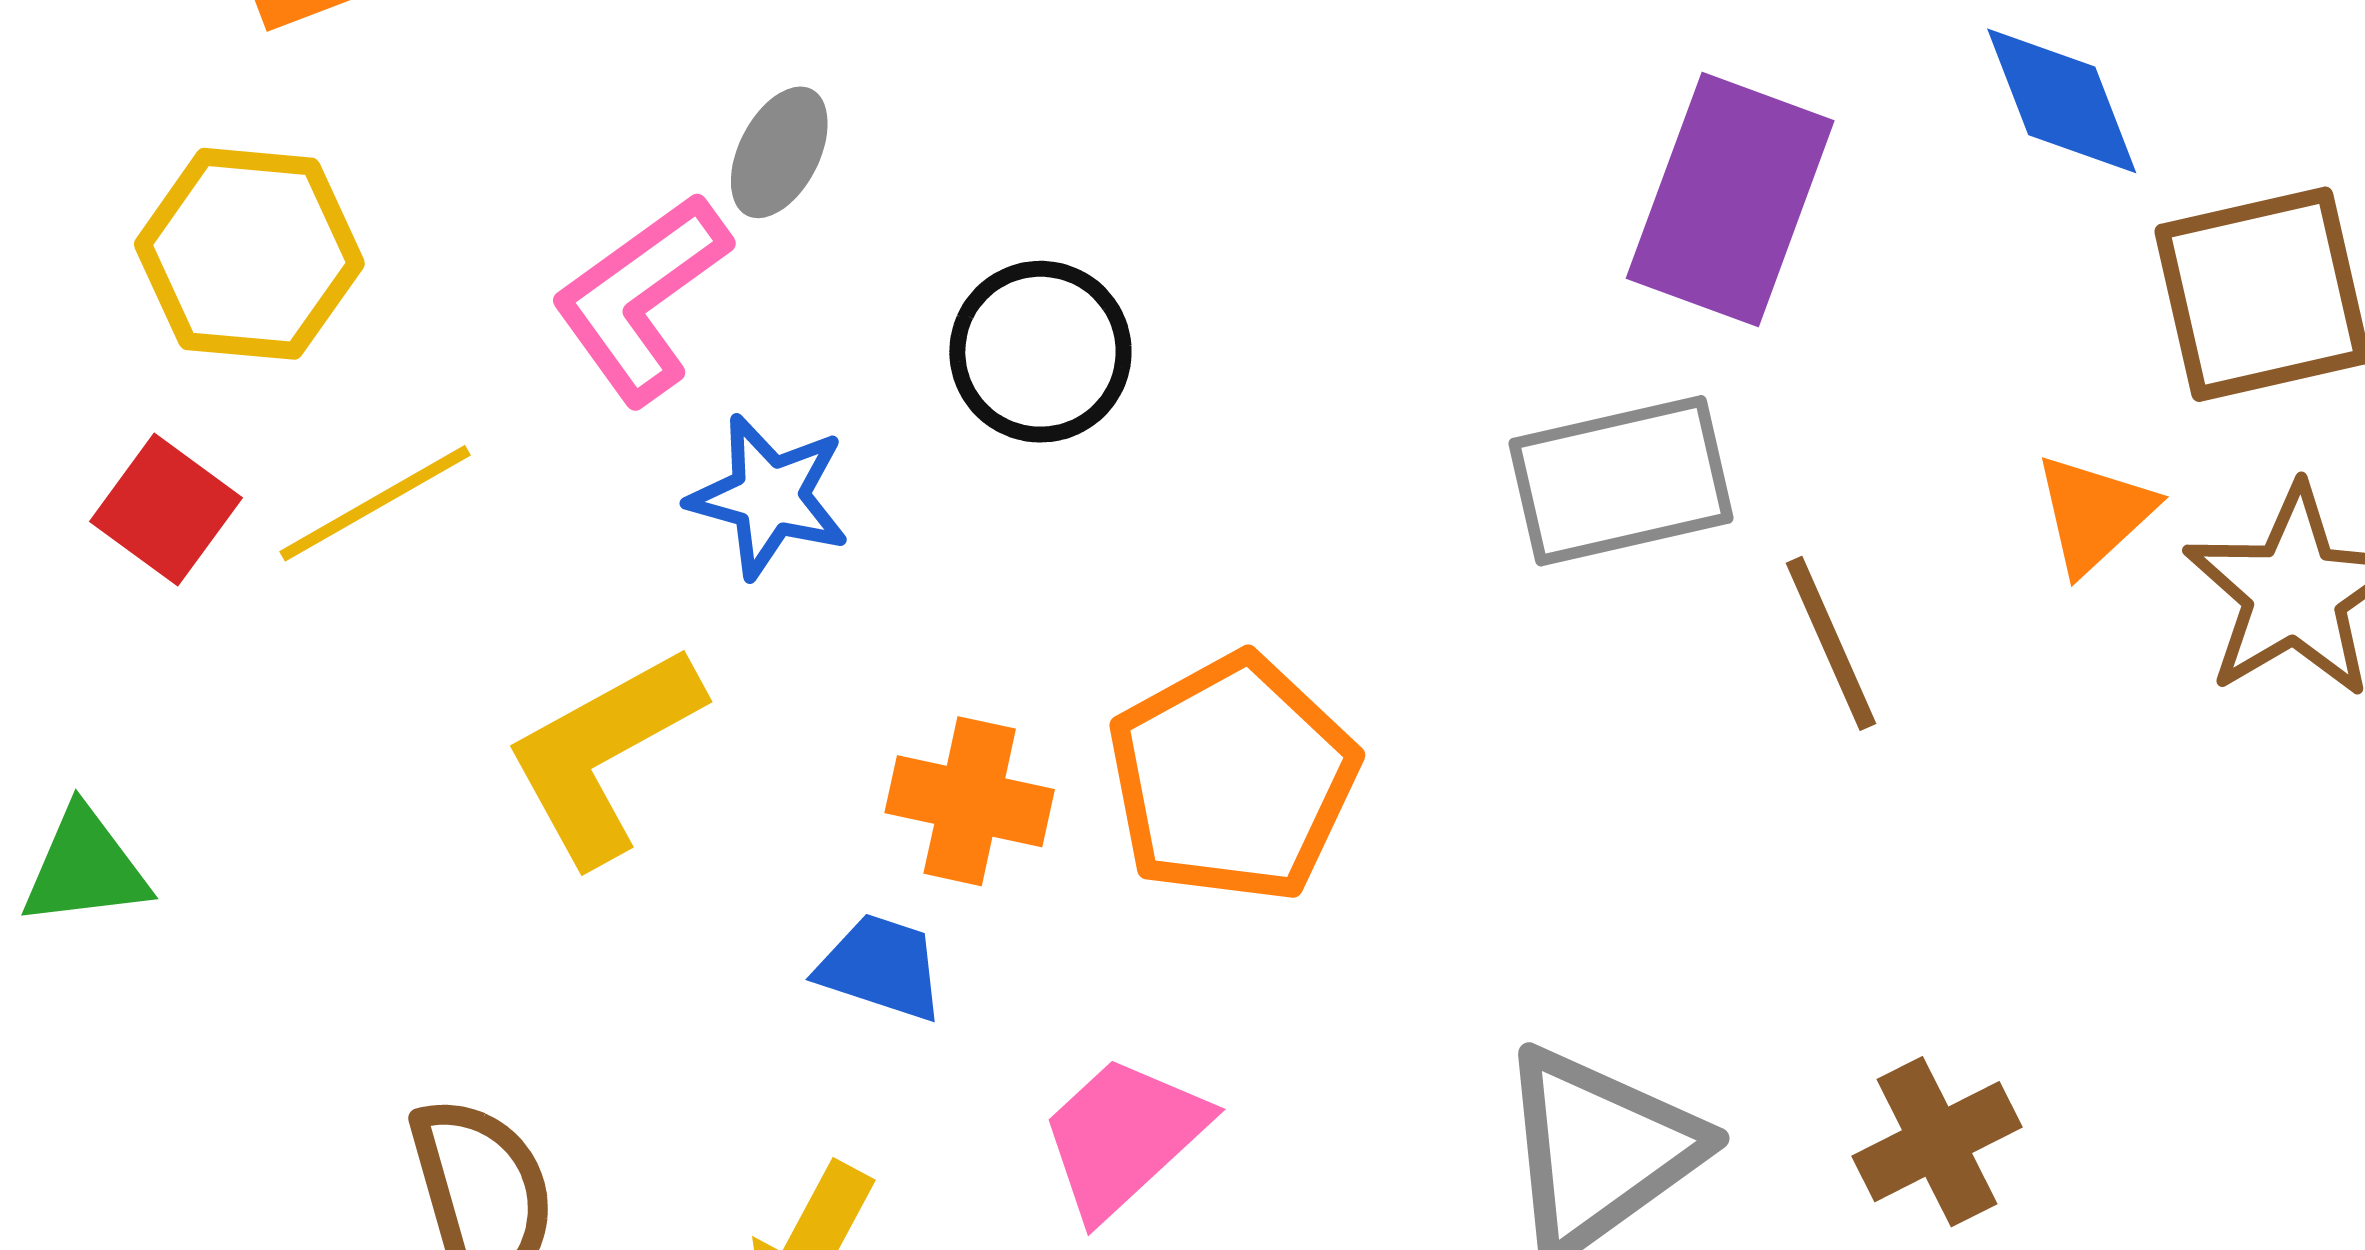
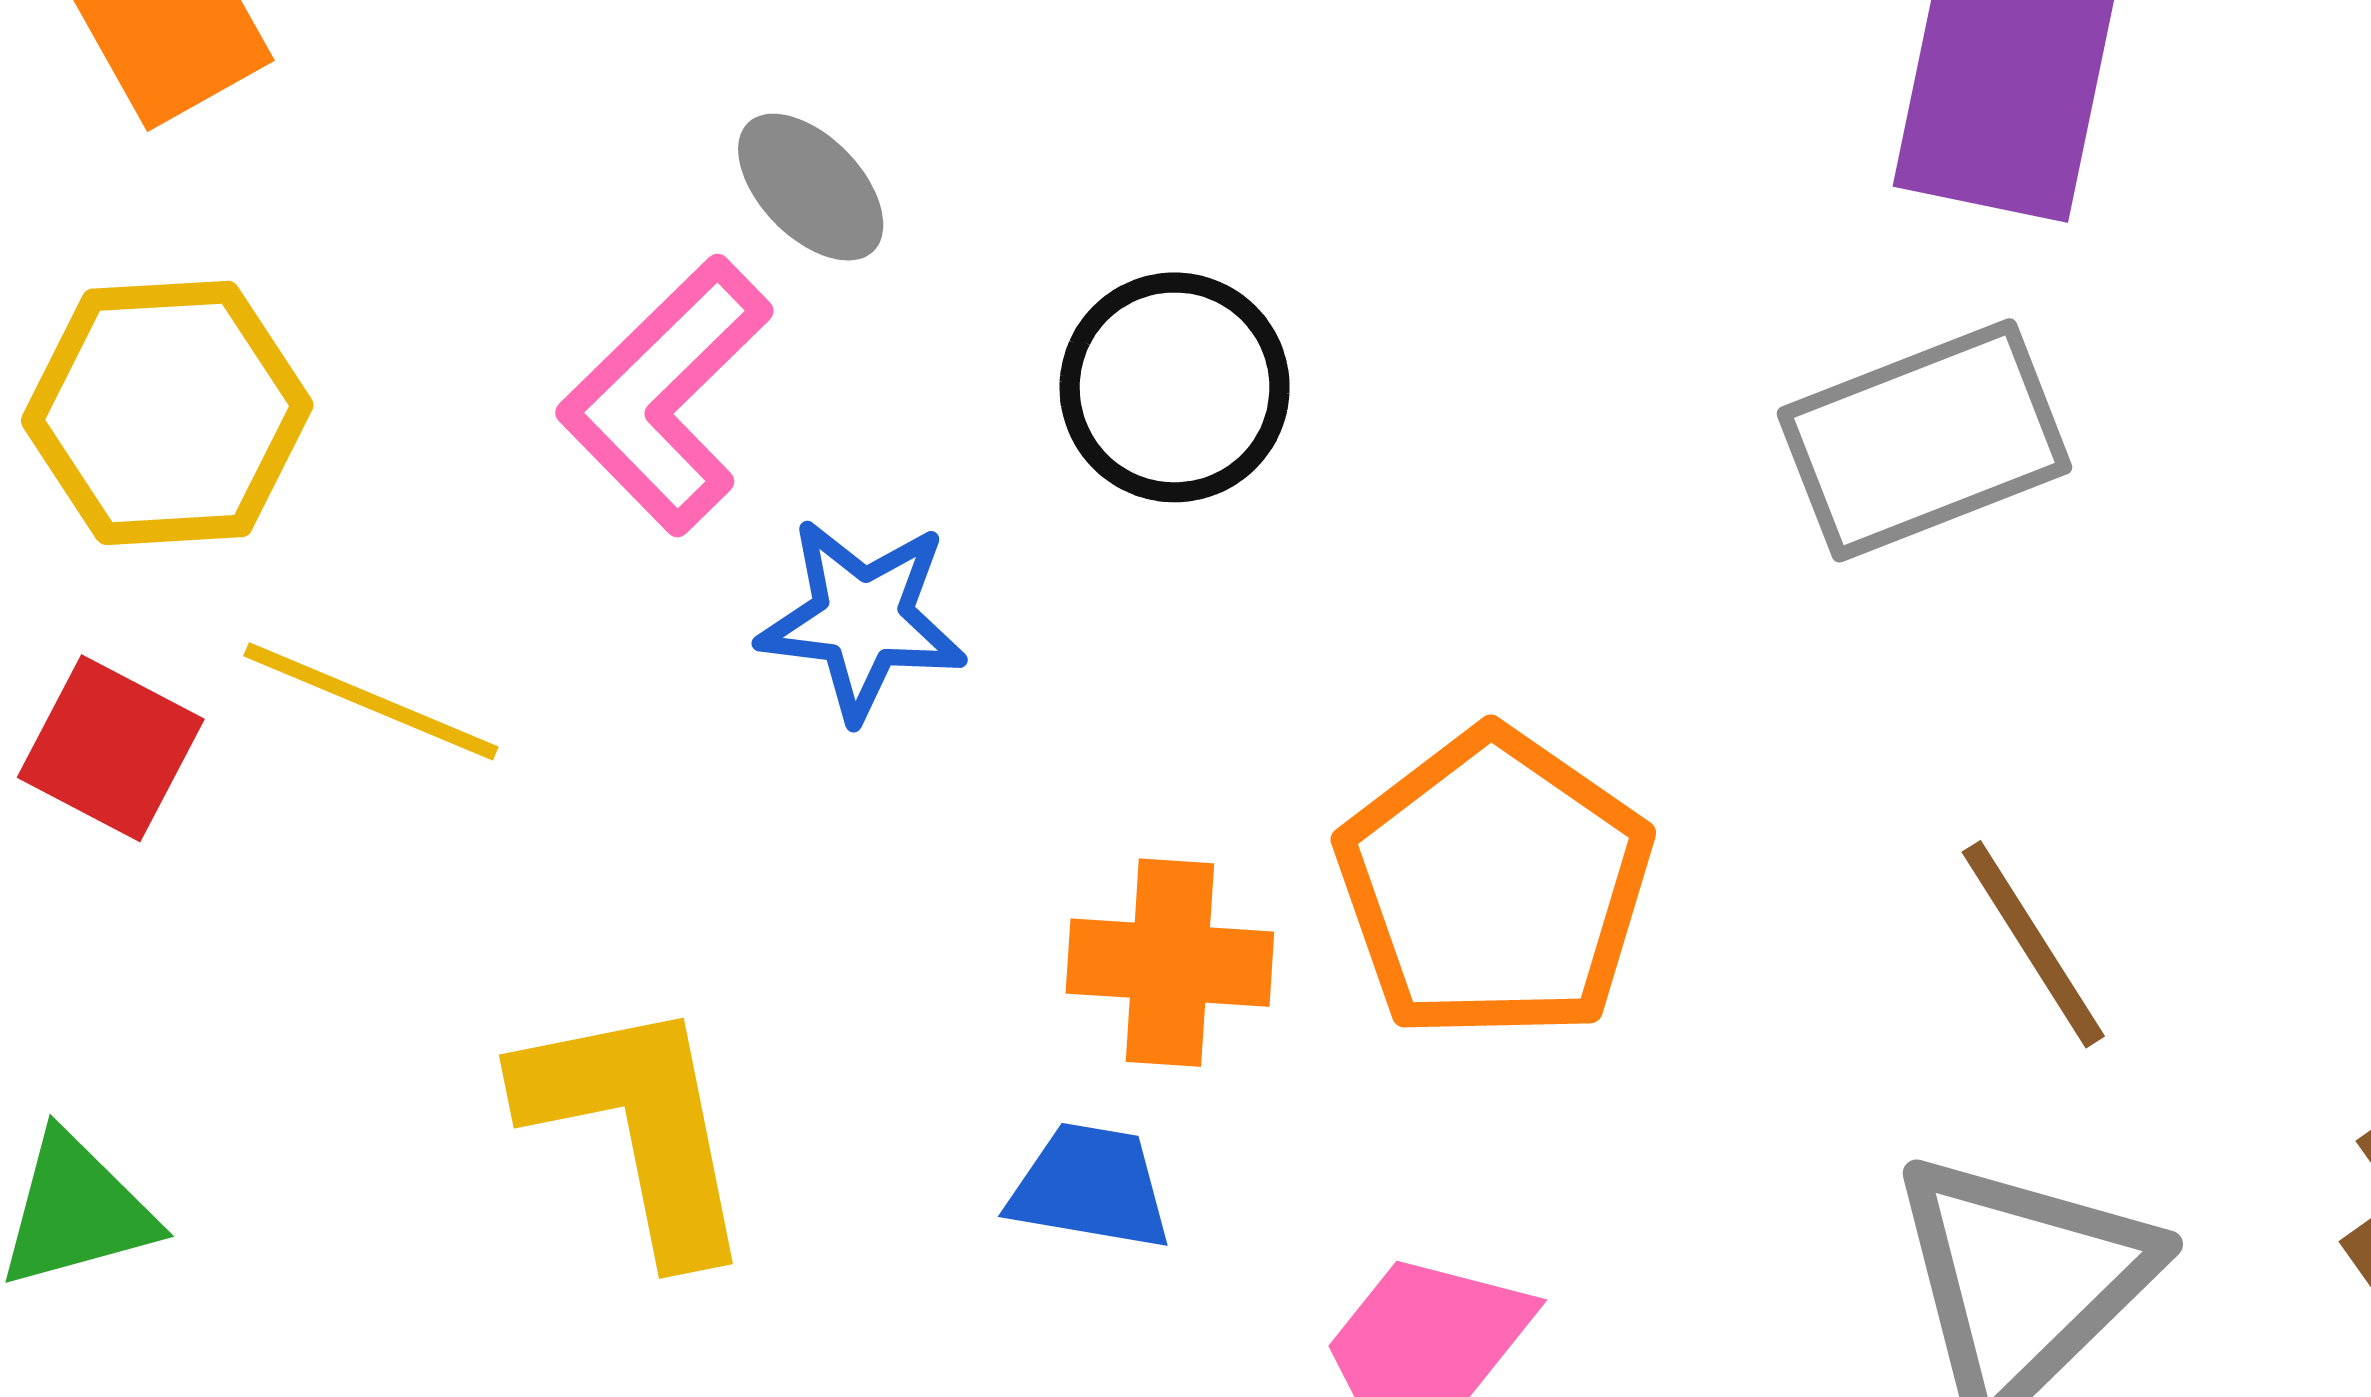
gray ellipse: (779, 152) -> (811, 187), turned -63
yellow line: (375, 503) -> (371, 701), turned 61
brown line: (1831, 643) -> (2033, 944), moved
yellow L-shape: (604, 754) -> (637, 1127), moved, turned 116

